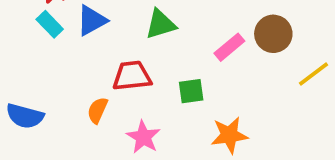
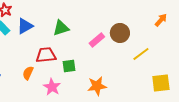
green square: (191, 91) -> (69, 66), moved

